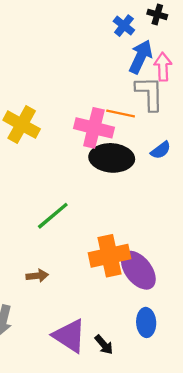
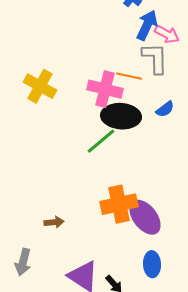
pink arrow: (163, 67) -> (167, 34), turned 120
green line: (53, 216) -> (101, 141), moved

